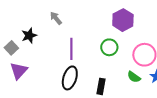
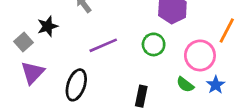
purple line: (71, 49) -> (103, 45), turned 65
black ellipse: (70, 78) -> (76, 85), moved

